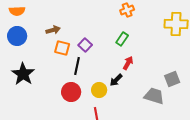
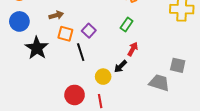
black line: (77, 66) -> (81, 52), turned -30
black star: (23, 74) -> (37, 48), moved
gray square: (172, 79) -> (178, 65), turned 35
red circle: (71, 92) -> (75, 95), moved

